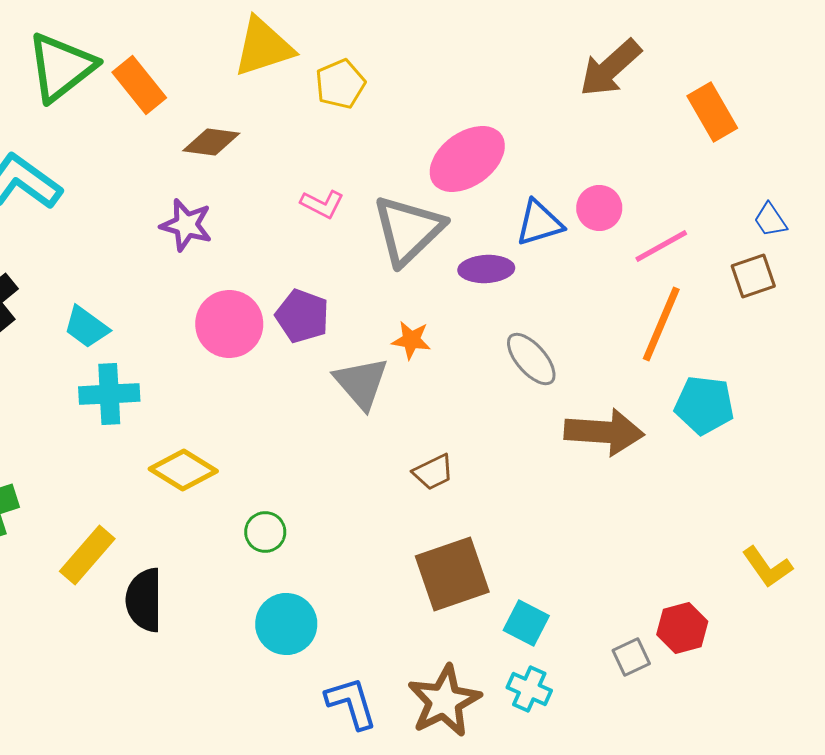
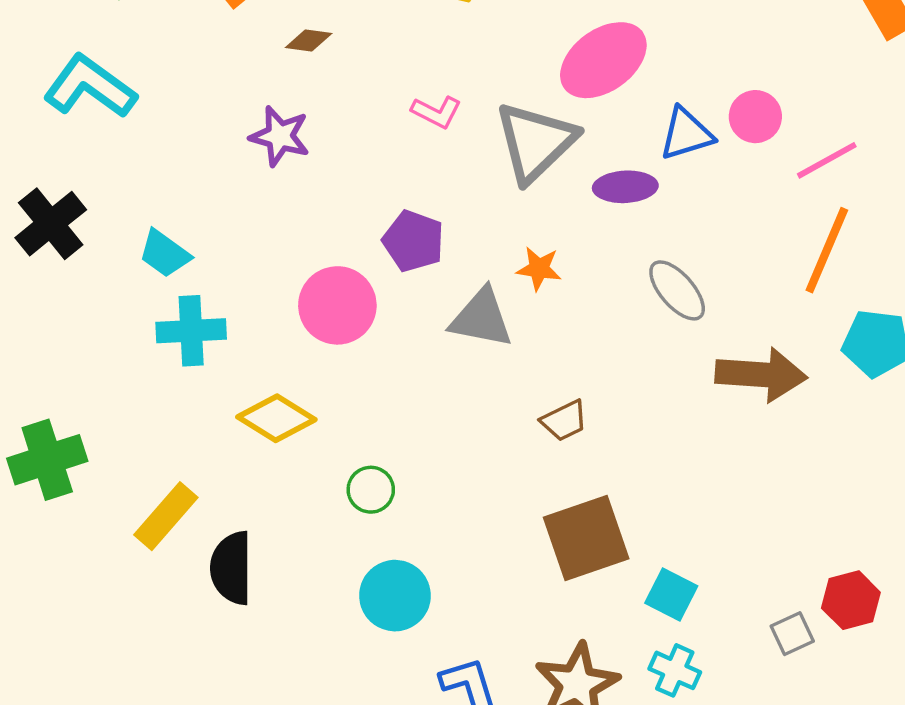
brown diamond: (211, 142) -> (309, 41), size x0.7
pink circle: (229, 324) -> (337, 305), moved
gray triangle: (361, 383) -> (481, 318), turned -38

